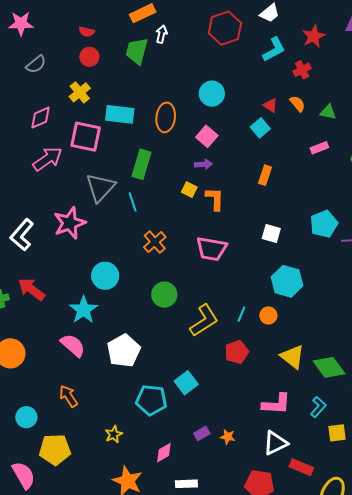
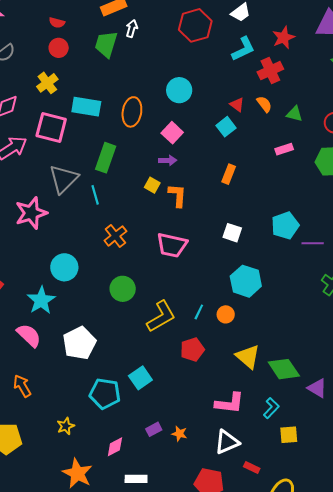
red cross: (302, 70) -> (270, 71), size x1.4
red rectangle: (301, 467) -> (252, 467), size x0.7

